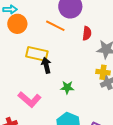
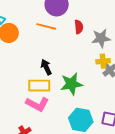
yellow rectangle: (37, 54) -> (39, 86), moved
green star: (67, 87) -> (71, 84), size x1.6

